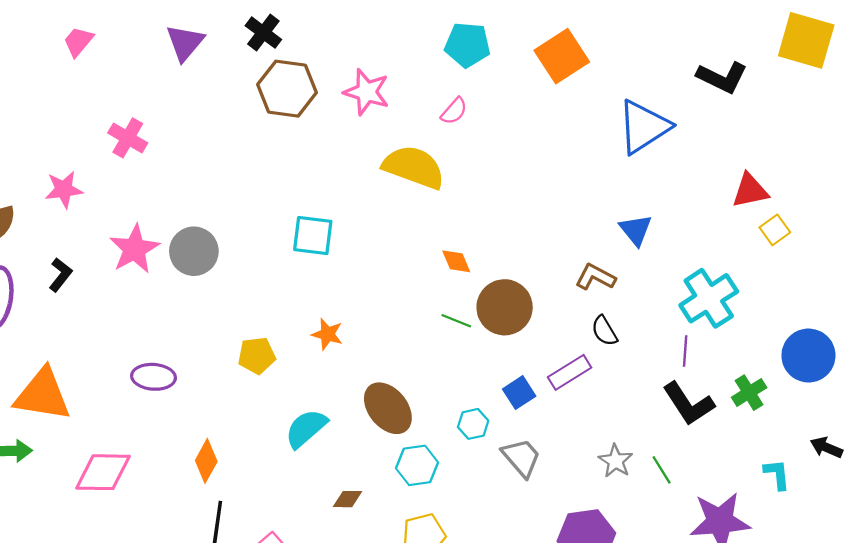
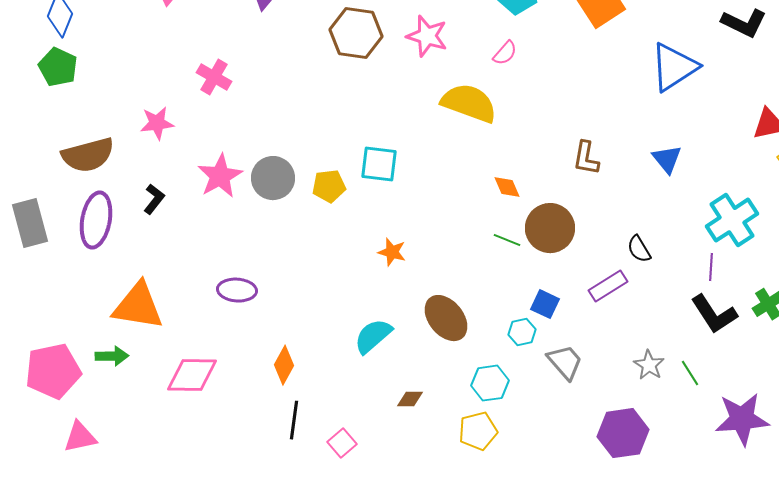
brown L-shape: (595, 277) -> (586, 158), moved, turned -108
yellow pentagon: (257, 356) -> (329, 186), moved
blue square: (519, 393) -> (545, 304), moved, turned -32
cyan hexagon: (417, 465) -> (490, 383), moved

